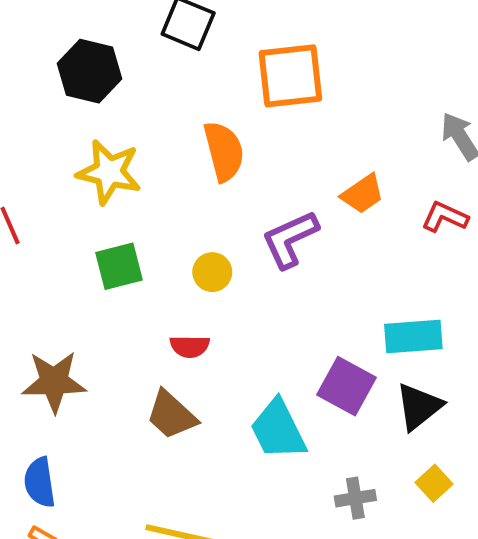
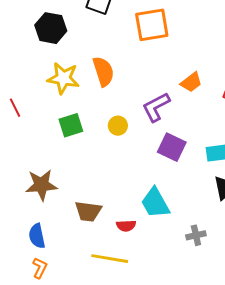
orange semicircle: (224, 151) -> (103, 71), moved
red semicircle: (190, 346) -> (126, 226), moved
purple square: (347, 386) -> (172, 147), moved
brown trapezoid: (171, 415) -> (88, 211), moved, turned -32

